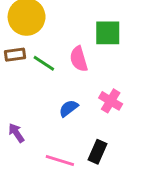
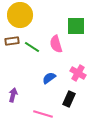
purple arrow: (16, 133) -> (13, 95), turned 48
black rectangle: (98, 152) -> (69, 99), moved

